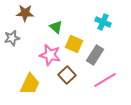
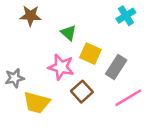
cyan cross: (103, 22) -> (126, 16), moved, turned 35
gray star: (12, 38) -> (15, 78), moved
yellow trapezoid: (30, 84) -> (37, 103), turned 80

